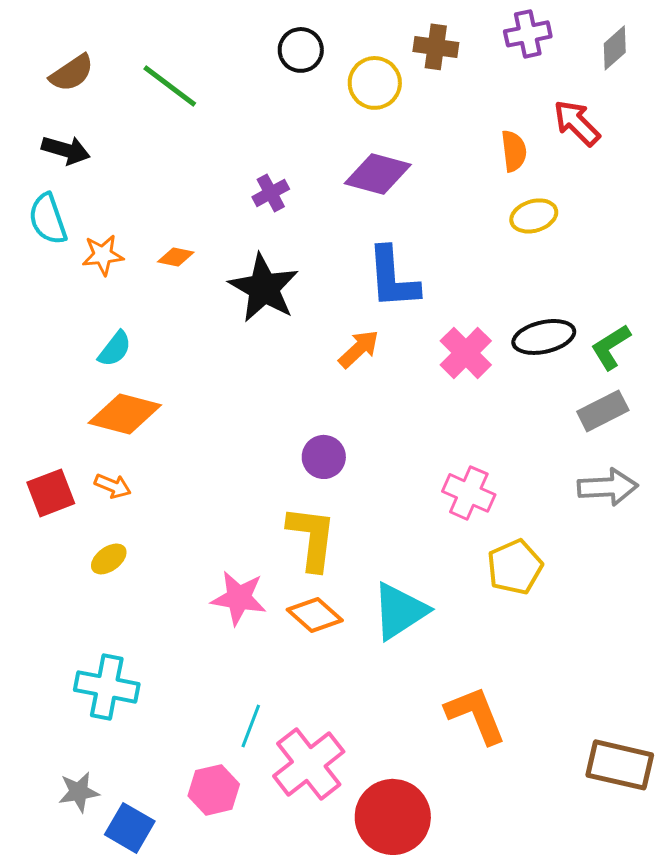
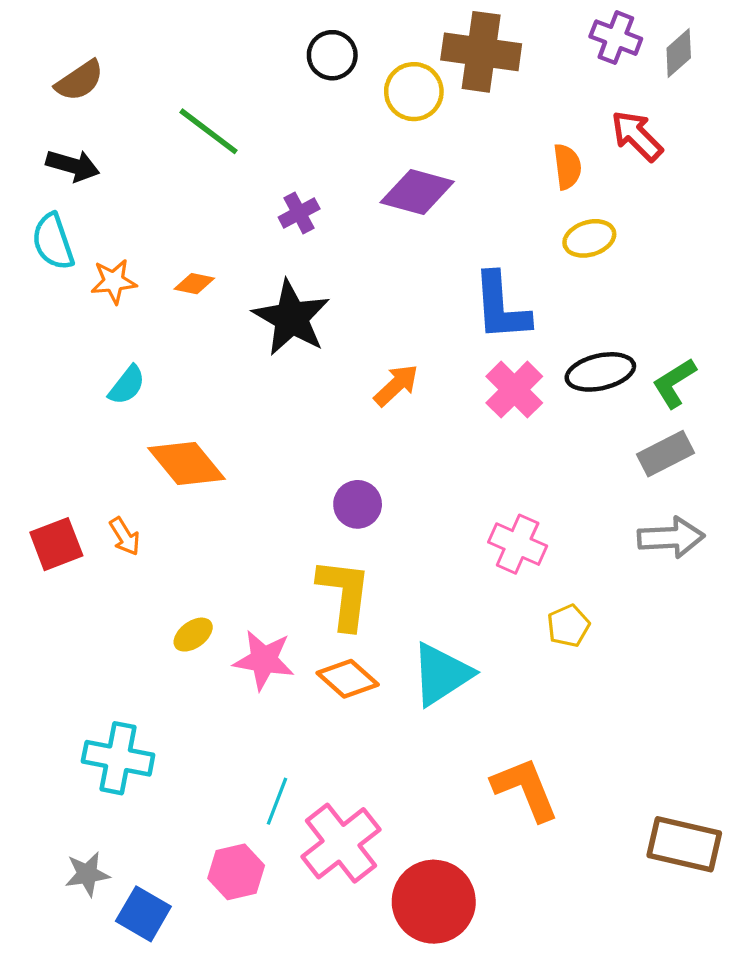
purple cross: (528, 34) -> (616, 38), moved, turned 33
brown cross: (436, 47) -> (481, 52), size x1.6
green line: (170, 86) -> (209, 131), moved
blue L-shape: (393, 278) -> (501, 307), moved
orange diamond: (125, 414) -> (187, 464), moved, turned 36
orange arrow: (113, 486) -> (125, 536), turned 36
yellow ellipse: (109, 559) -> (193, 635), moved
yellow pentagon: (515, 567) -> (568, 626), size x0.7

